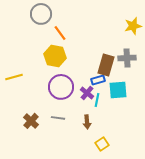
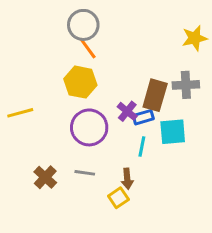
gray circle: (41, 14) -> (83, 25), moved
purple cross: (87, 93) -> (127, 111), moved
yellow square: (102, 144) -> (118, 198), moved

